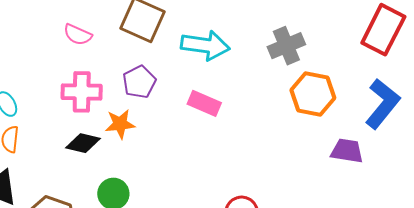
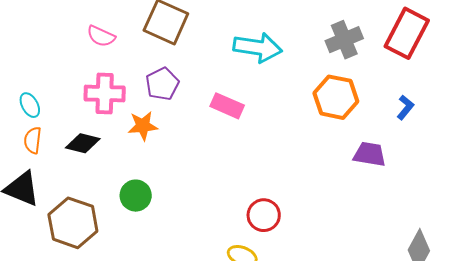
cyan arrow: (205, 45) -> (258, 47), moved
gray cross: (286, 46) -> (344, 40), moved
blue L-shape: (382, 104) -> (405, 107), size x0.5
black diamond: (83, 143) -> (83, 143), moved

